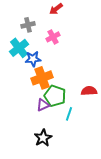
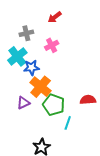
orange cross: (42, 78) -> (41, 87), turned -30
purple triangle: (43, 105) -> (23, 103), moved

